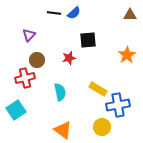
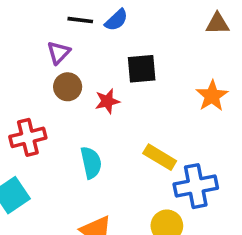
purple triangle: (29, 35) -> (59, 53), moved
brown circle: (37, 60) -> (68, 87), moved

